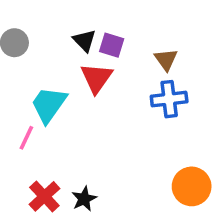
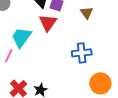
blue cross: (169, 99) -> (82, 53), moved

